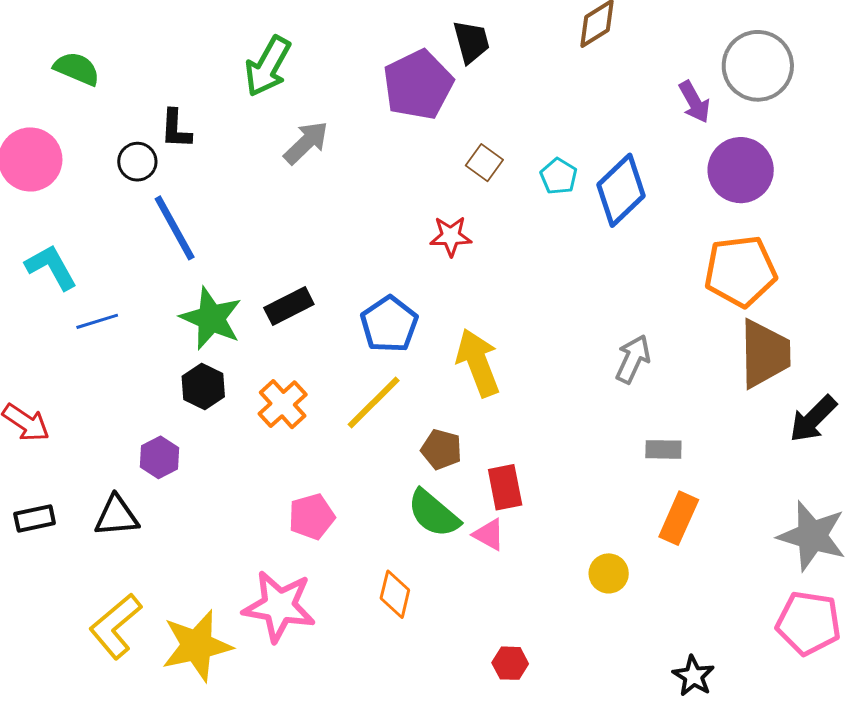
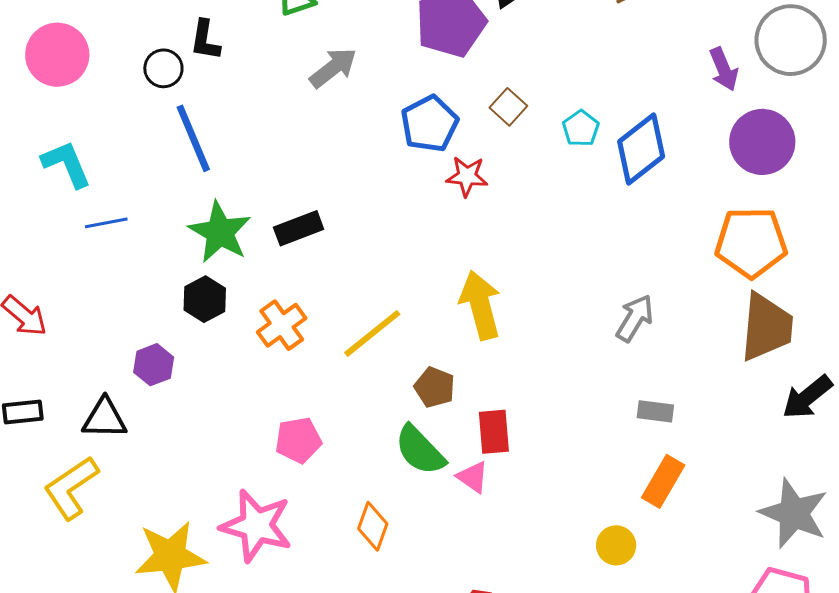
blue pentagon: (389, 324) -> (430, 124), moved
yellow circle: (609, 573) -> (616, 545), moved
yellow L-shape: (115, 626) -> (71, 488), moved

